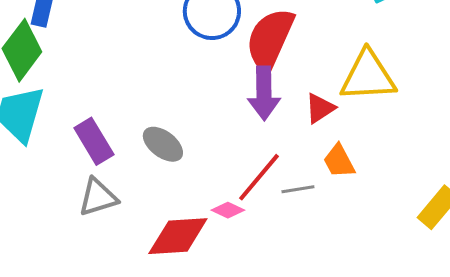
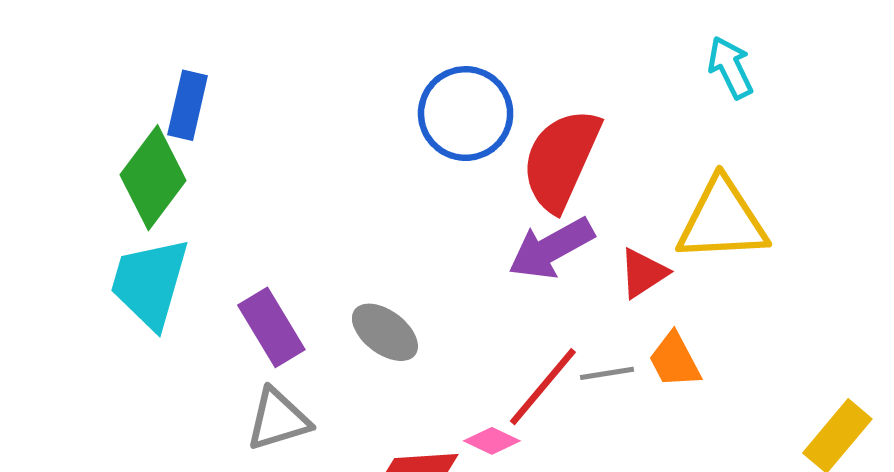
purple arrow: (264, 93) -> (551, 248), turned 62
gray line: (298, 189) -> (607, 373), moved

